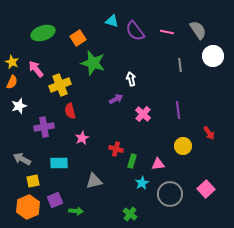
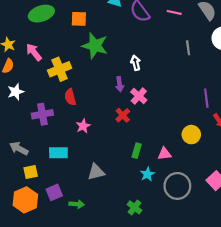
orange square: (78, 38) -> (79, 19), turned 35
purple arrow: (116, 99) -> (120, 84), turned 112
purple line: (178, 110) -> (206, 98), moved
pink cross: (143, 114) -> (139, 96), moved
red cross: (116, 149) -> (123, 115), moved, turned 32

